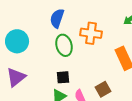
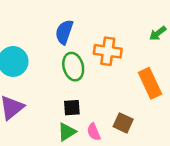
brown square: (103, 89) -> (123, 123), turned -35

